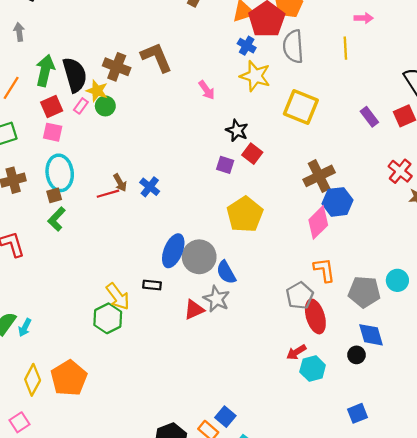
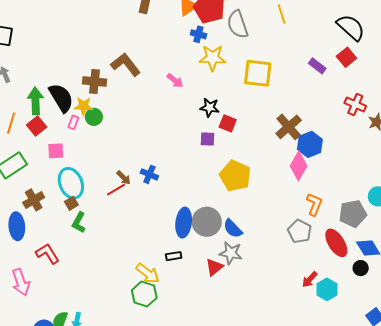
red square: (52, 106) -> (37, 126), moved
orange L-shape: (324, 270) -> (314, 204), turned 45
red ellipse: (315, 316) -> (336, 243), moved

